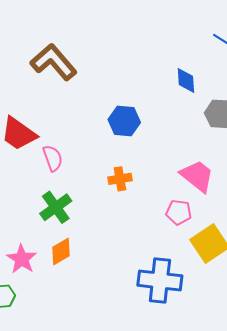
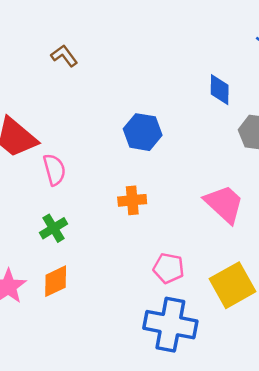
brown L-shape: (54, 62) -> (64, 56), size x0.5
green cross: (56, 207) -> (53, 228), size x0.7
pink pentagon: (179, 212) -> (169, 268), moved

